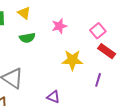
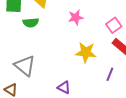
green semicircle: (27, 38) -> (31, 23), moved

